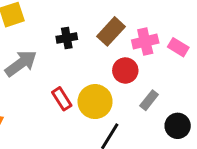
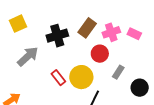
black cross: (67, 38) -> (57, 36), size x1.5

